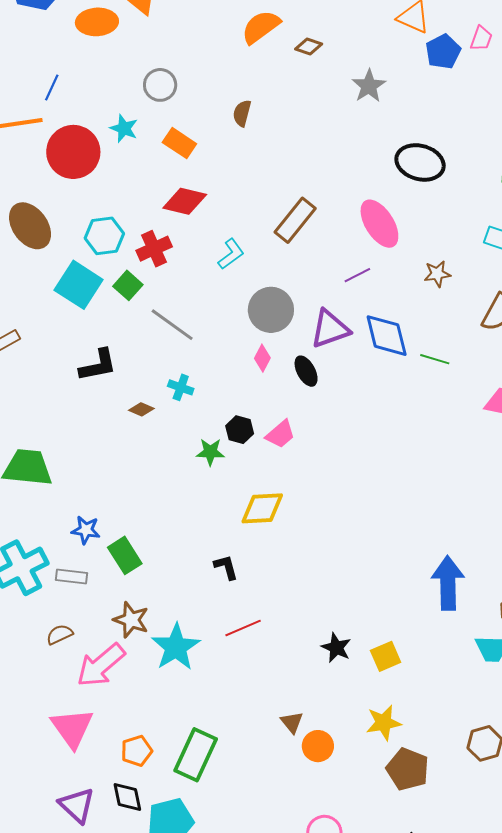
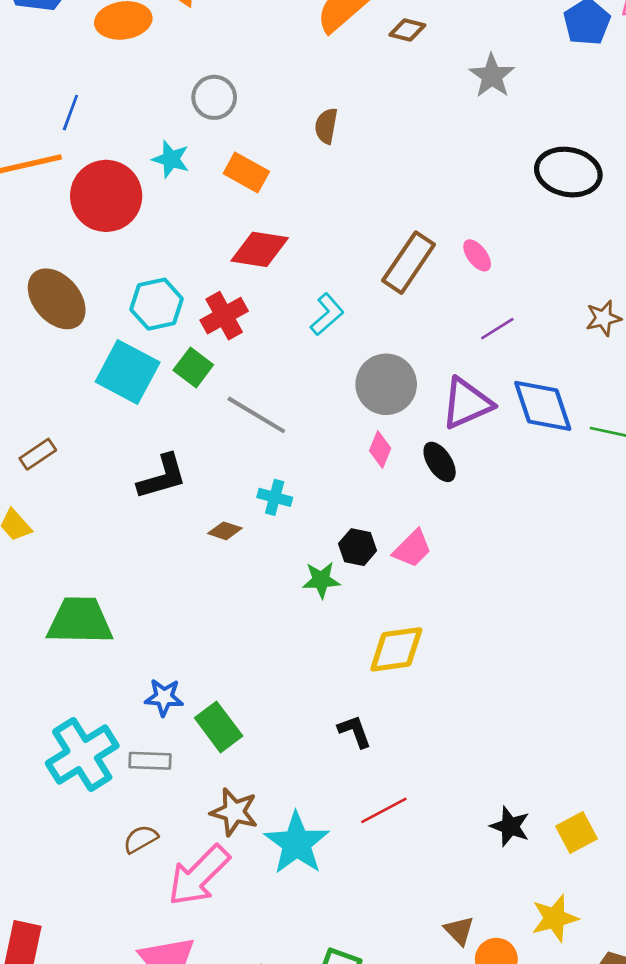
pink ellipse: (379, 224) -> (477, 255), moved, size x0.5
yellow star: (384, 723) -> (555, 918), moved

